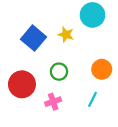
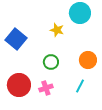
blue square: (34, 38) -> (16, 39), moved
red circle: (22, 84) -> (19, 85), moved

